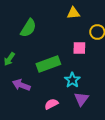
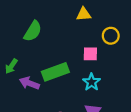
cyan star: (72, 80) -> (92, 82), moved
purple arrow: (21, 85) -> (29, 83), moved

